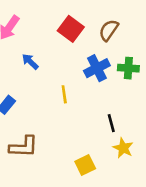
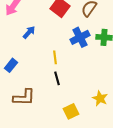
blue arrow: (30, 62) -> (29, 32), turned 88
black line: (111, 123) -> (57, 78), moved

